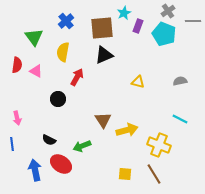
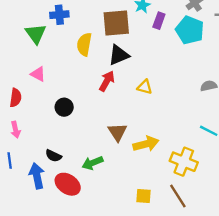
blue cross: (66, 21) -> (59, 15), moved, turned 35
yellow semicircle: (63, 52) -> (84, 44), moved
red semicircle: (17, 65) -> (16, 98), moved
red arrow: (77, 77) -> (107, 81), moved
yellow triangle: (138, 82) -> (145, 87), moved
blue arrow: (35, 170) -> (37, 176), moved

